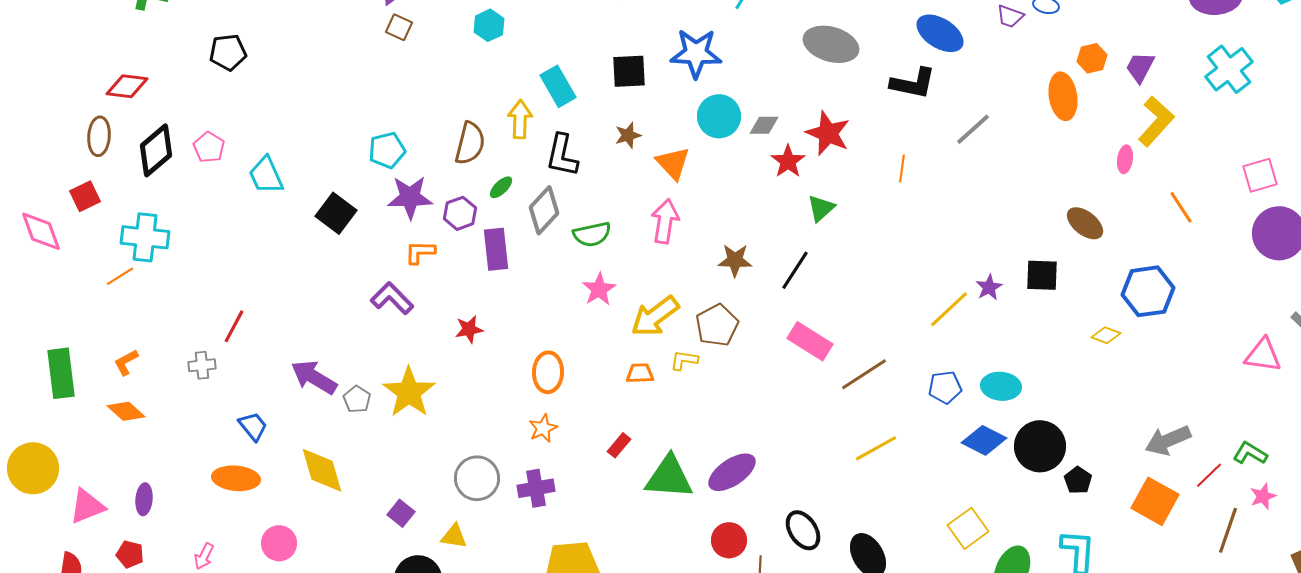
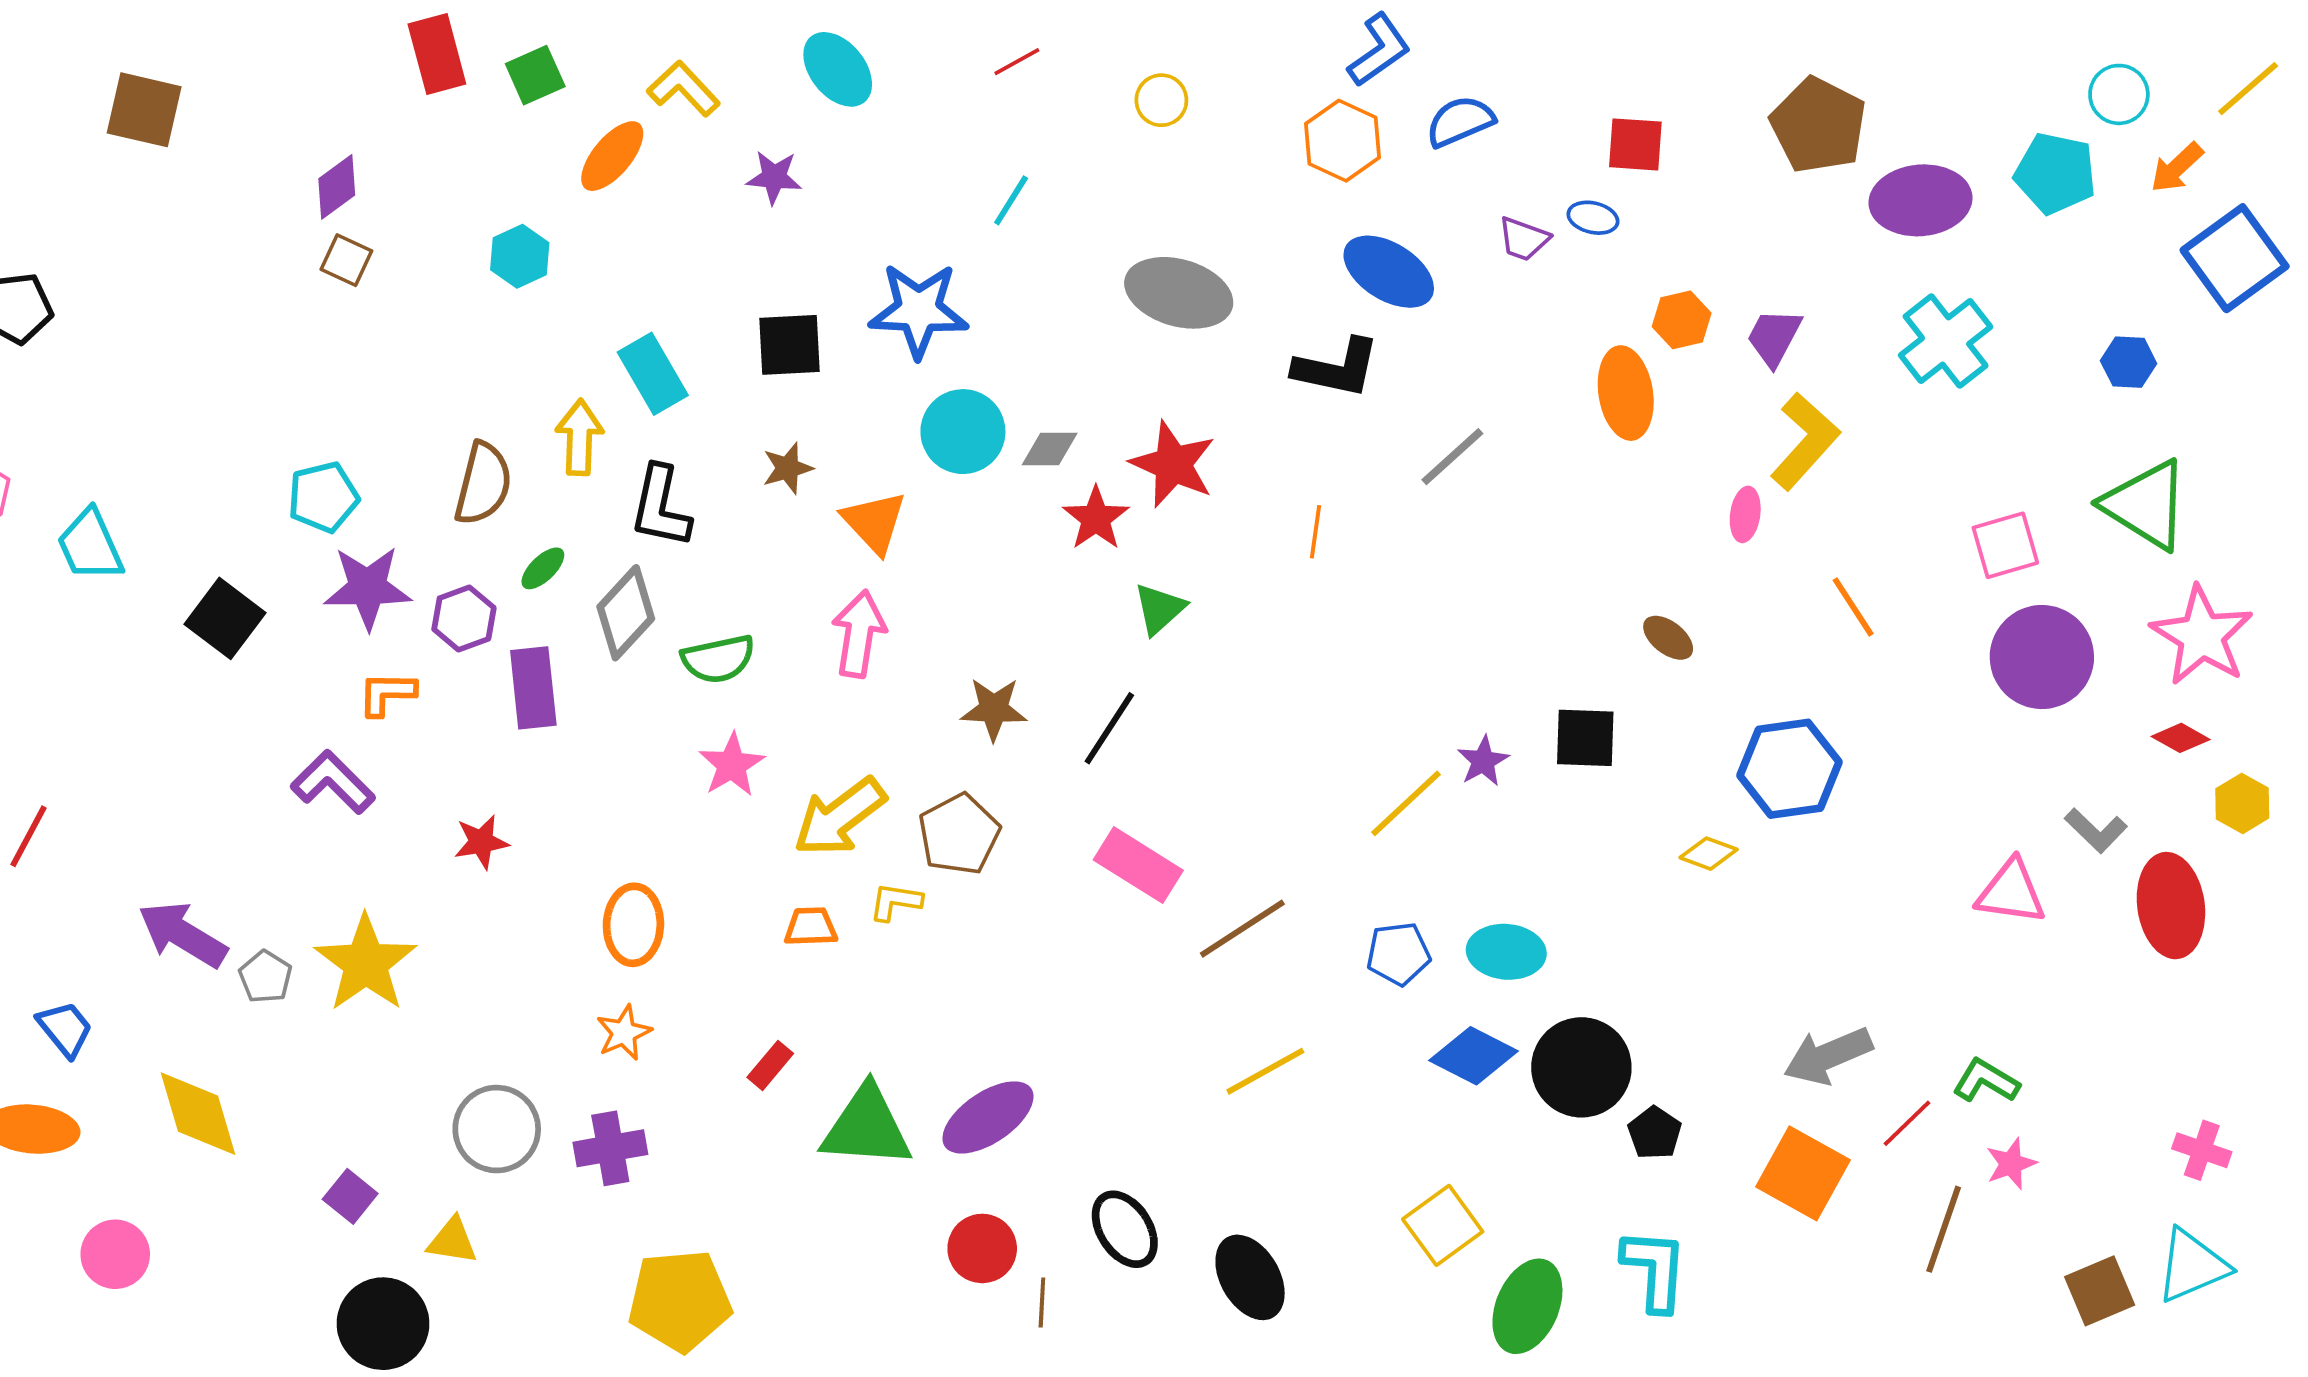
brown ellipse: (1085, 223) -> (1668, 638), size x0.7

